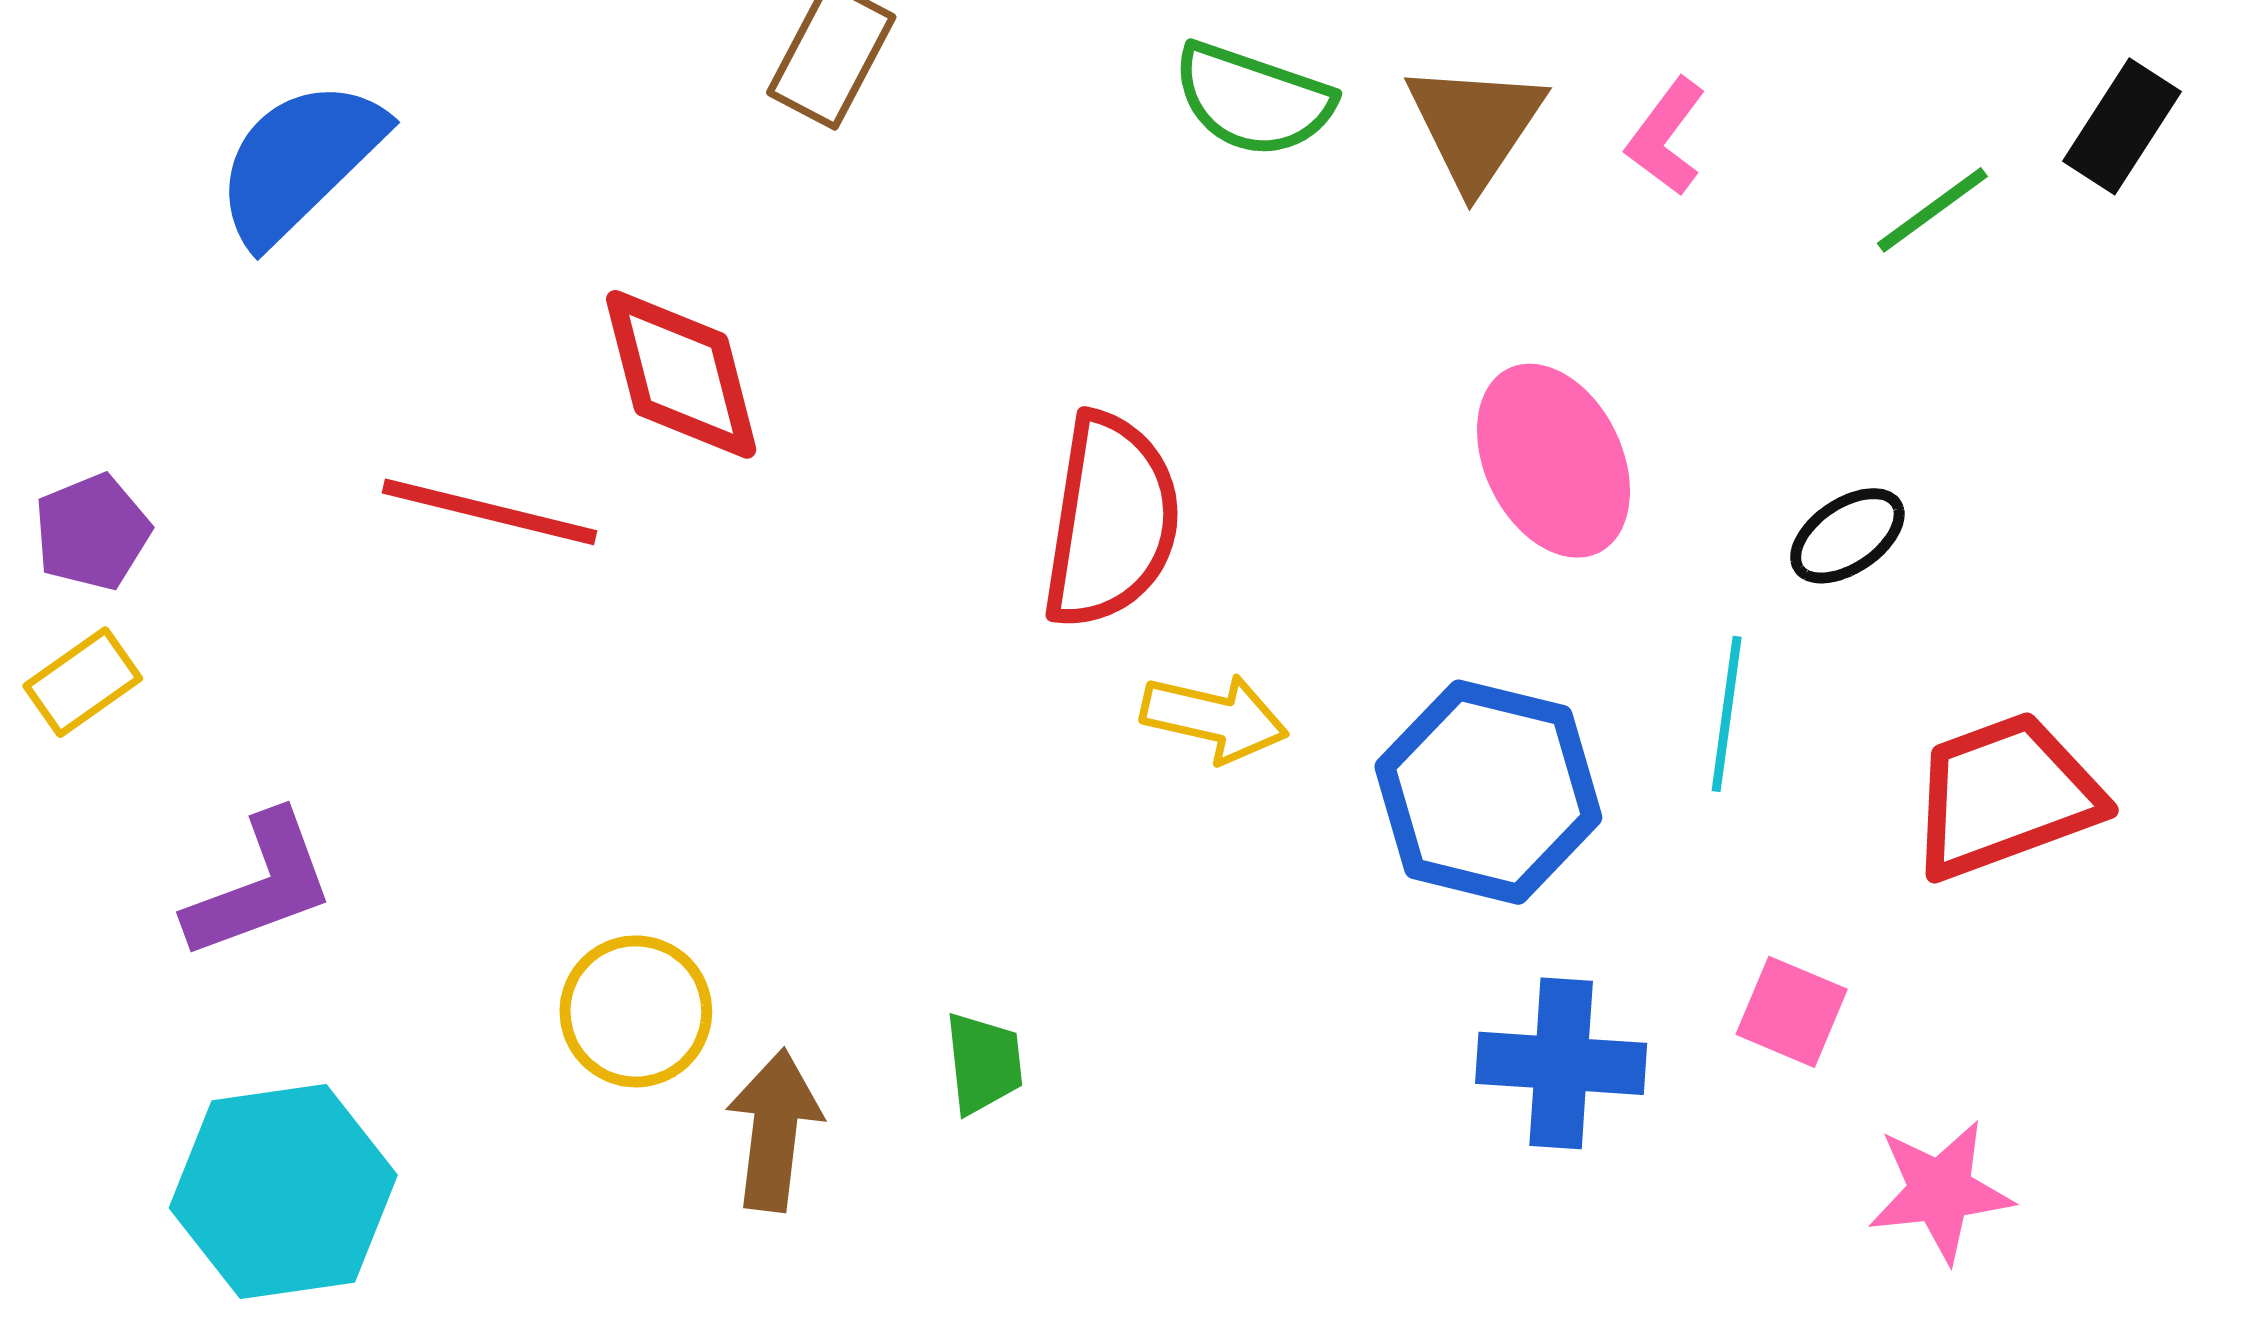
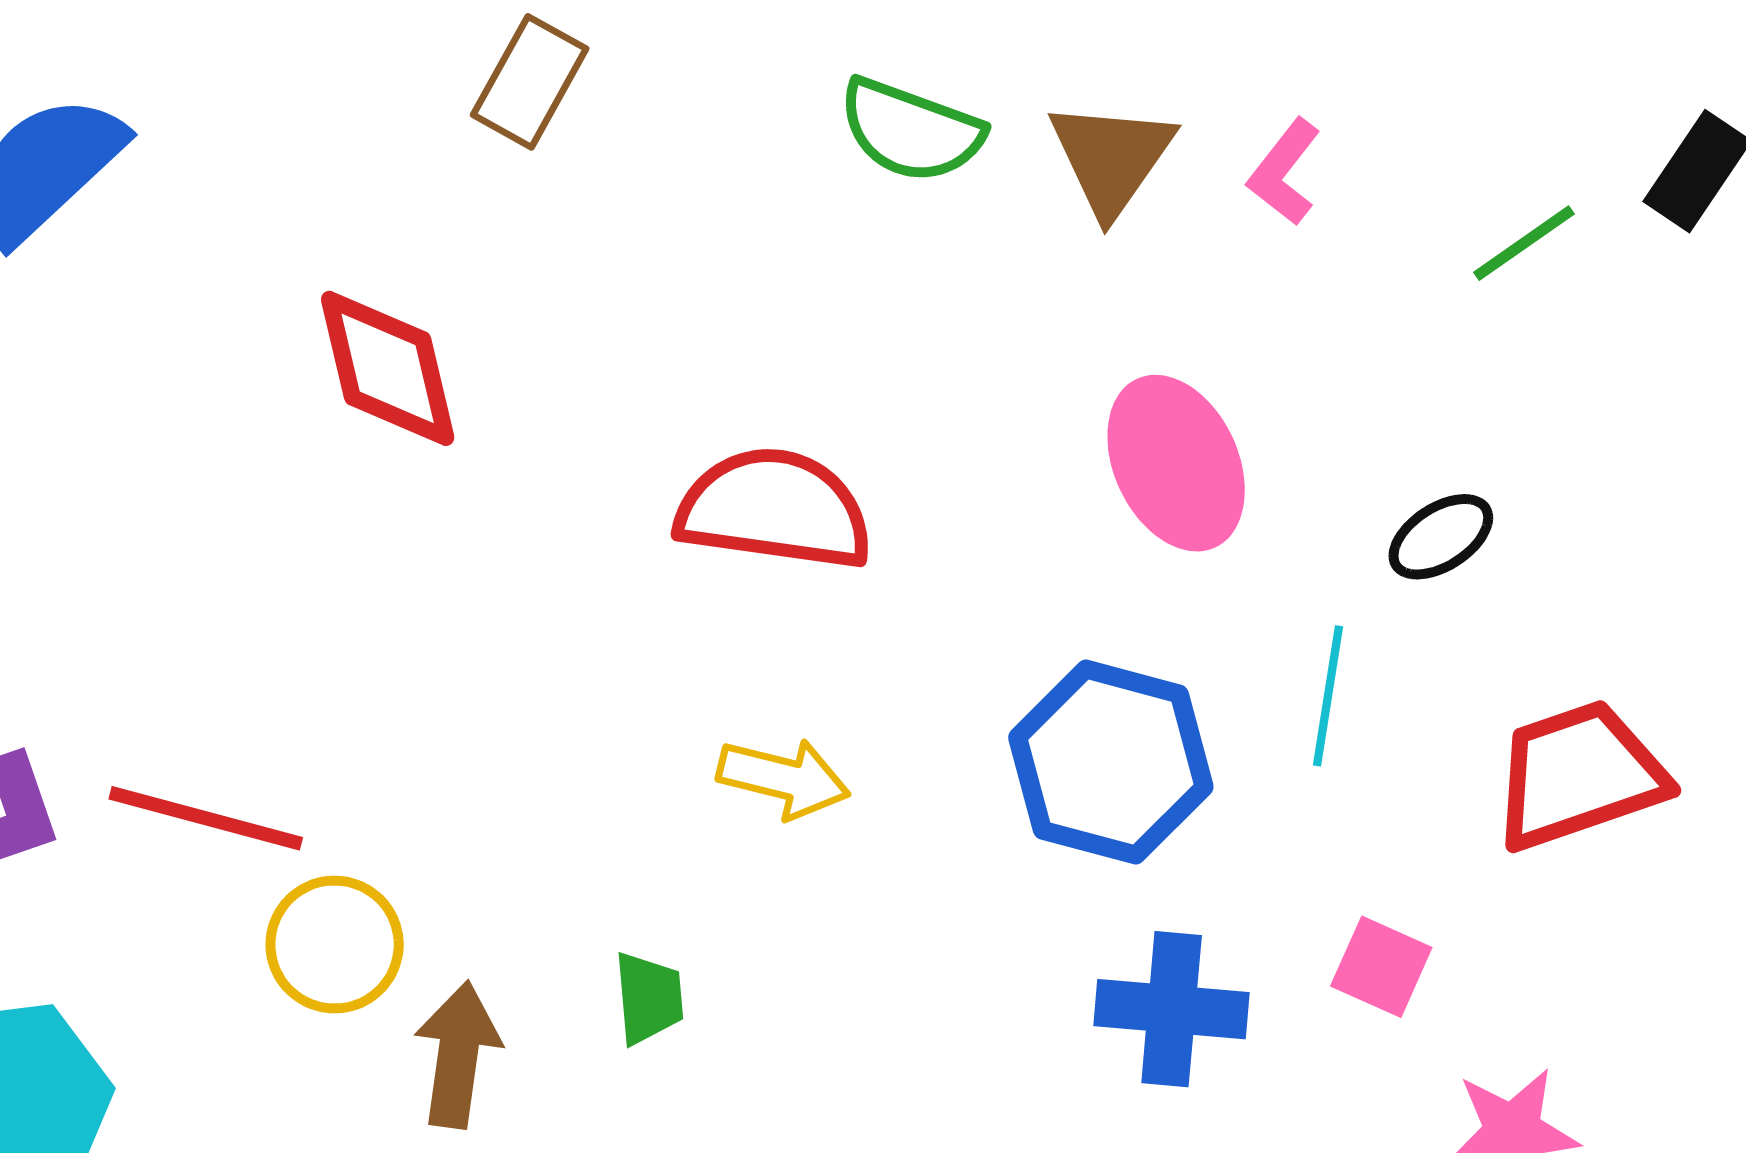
red line: (490, 512) -> (206, 818), moved
red semicircle: (1111, 521) -> (774, 509), turned -92
yellow arrow: (1214, 718) -> (784, 778), moved

